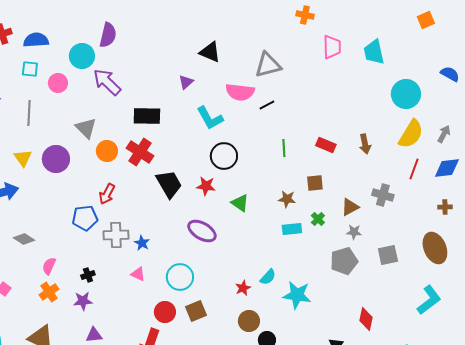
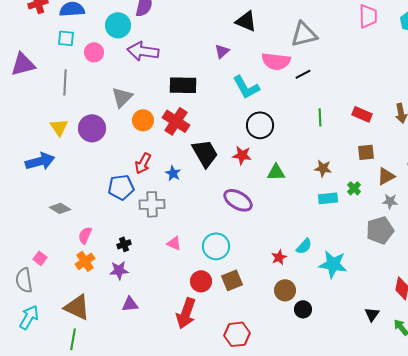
purple arrow: (107, 82) -> (143, 51), turned -36
gray triangle: (86, 128) -> (122, 97), turned 30
brown square: (315, 183) -> (366, 152), moved
green triangle: (240, 203) -> (276, 172), turned -36
blue star: (142, 243) -> (173, 173), moved

